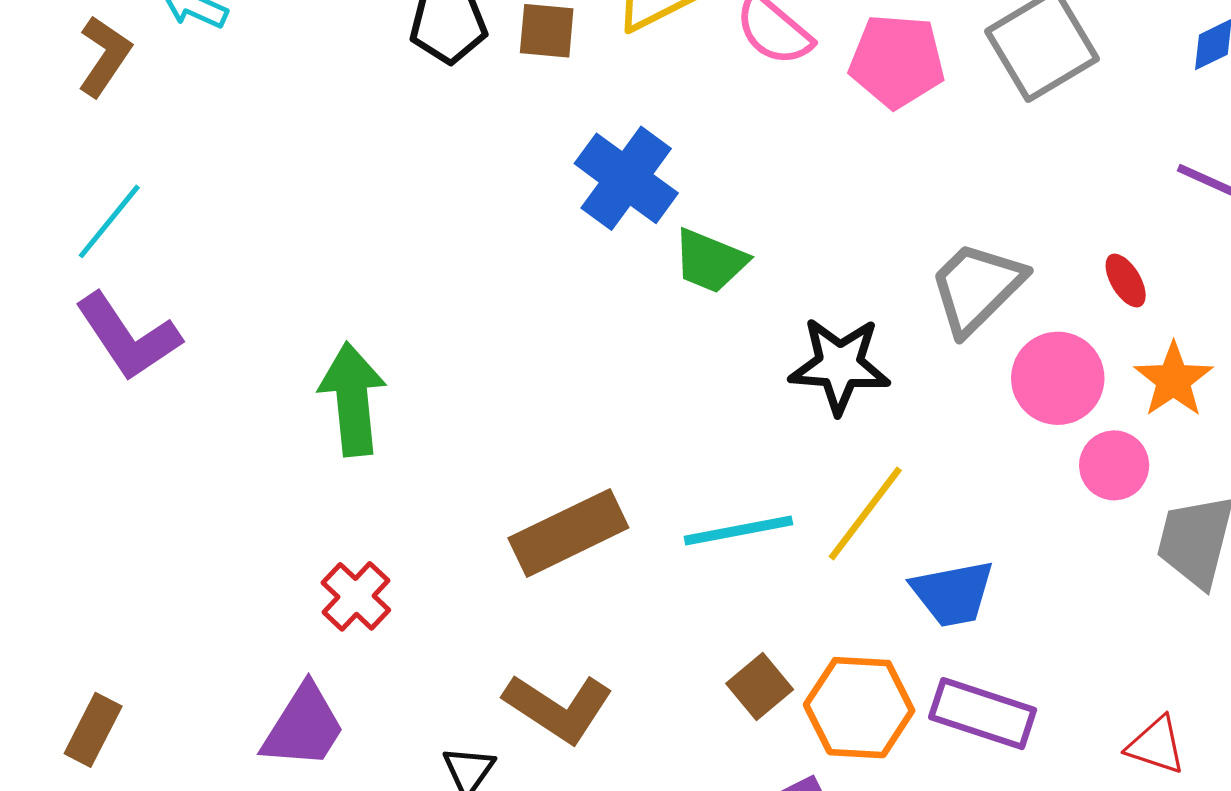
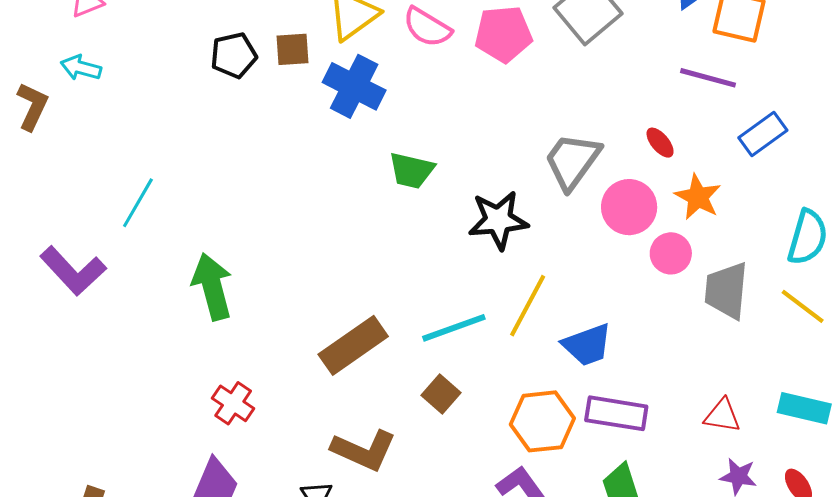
blue cross: (626, 178) -> (354, 86), moved
cyan line: (109, 221) -> (138, 203), moved
brown square: (760, 686) -> (441, 394), moved

